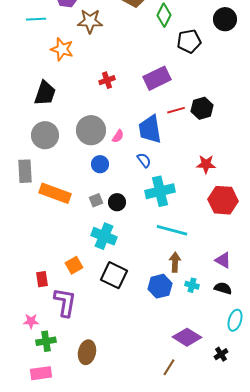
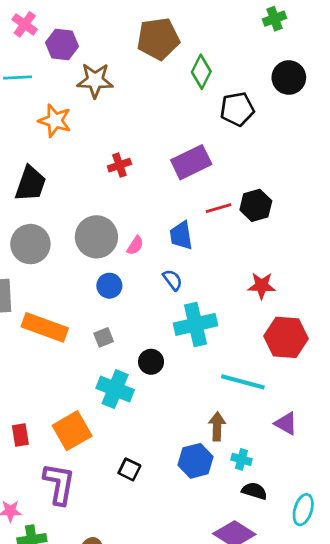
blue trapezoid: (150, 129) -> (181, 235), size x0.7
black circle: (117, 202) -> (151, 362), moved
cyan line: (172, 230) -> (243, 382), moved
orange square: (74, 265) -> (72, 431), size x1.5
black square: (114, 275) -> (129, 469), moved, size x0.6
red rectangle: (42, 279) -> (20, 435), moved
black semicircle: (223, 288) -> (254, 491), moved

